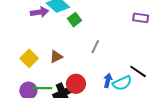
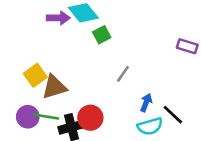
brown triangle: (56, 57) -> (54, 87), moved, size x1.5
blue arrow: (108, 81) -> (146, 103), moved

